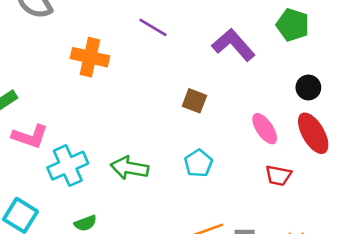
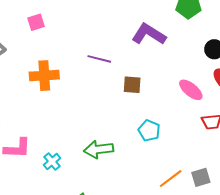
purple line: (153, 27) -> (99, 59), moved
cyan cross: (68, 166) -> (52, 162), size x0.6

